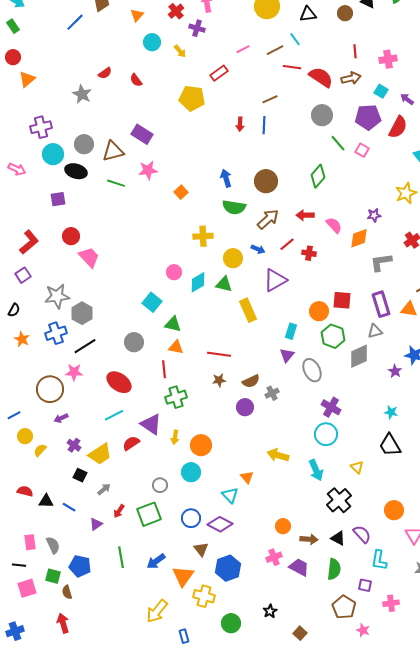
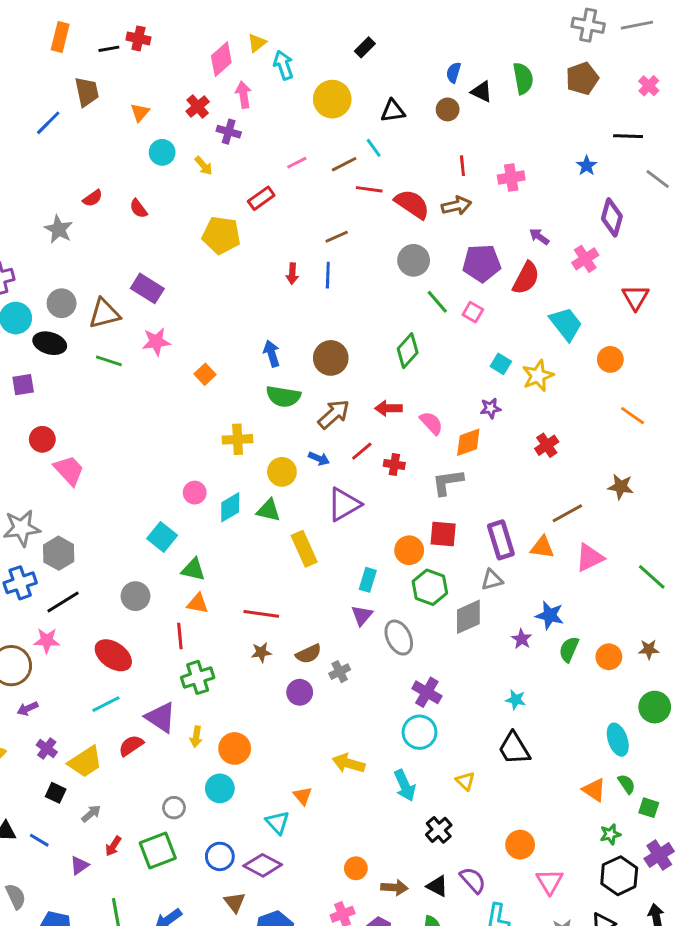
cyan square: (381, 91) -> (501, 364), moved
gray L-shape: (381, 262) -> (448, 482), moved
black cross: (339, 500) -> (439, 830), size x0.7

